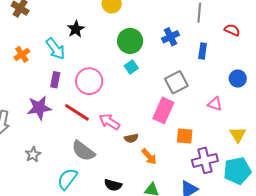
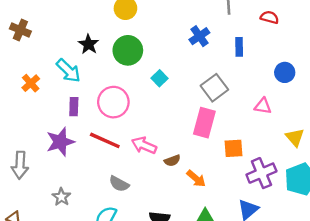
green circle: (130, 41) -> (128, 50), moved
gray semicircle: (83, 151) -> (119, 184), size x0.7

